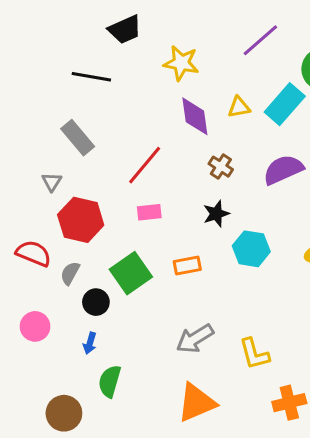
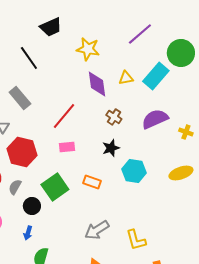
black line: (91, 77) -> (29, 58), turned 45
orange rectangle: (187, 266) -> (92, 182), turned 30

